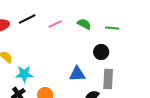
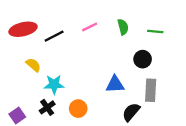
black line: (27, 19) -> (54, 36), moved
green semicircle: (84, 24) -> (123, 27), turned 48

